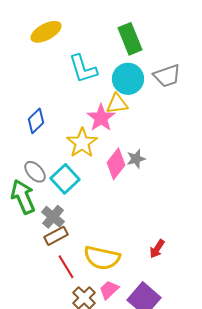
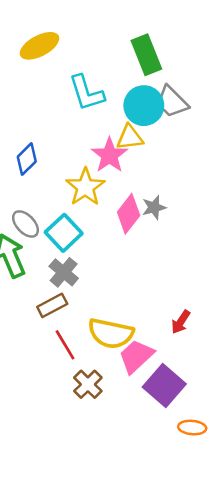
gray trapezoid: (167, 76) -> (172, 102), moved, turned 64
gray cross: (53, 217) -> (64, 272), moved
pink trapezoid: (109, 290) -> (136, 356), moved, size x1.4

